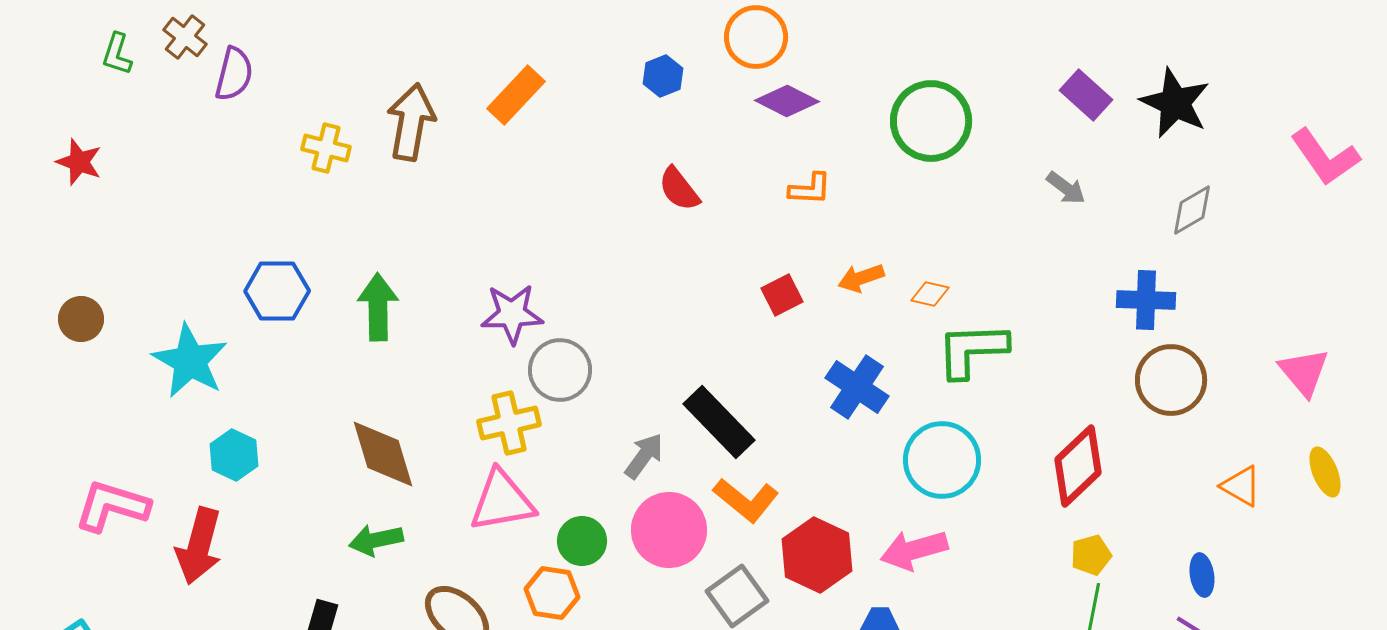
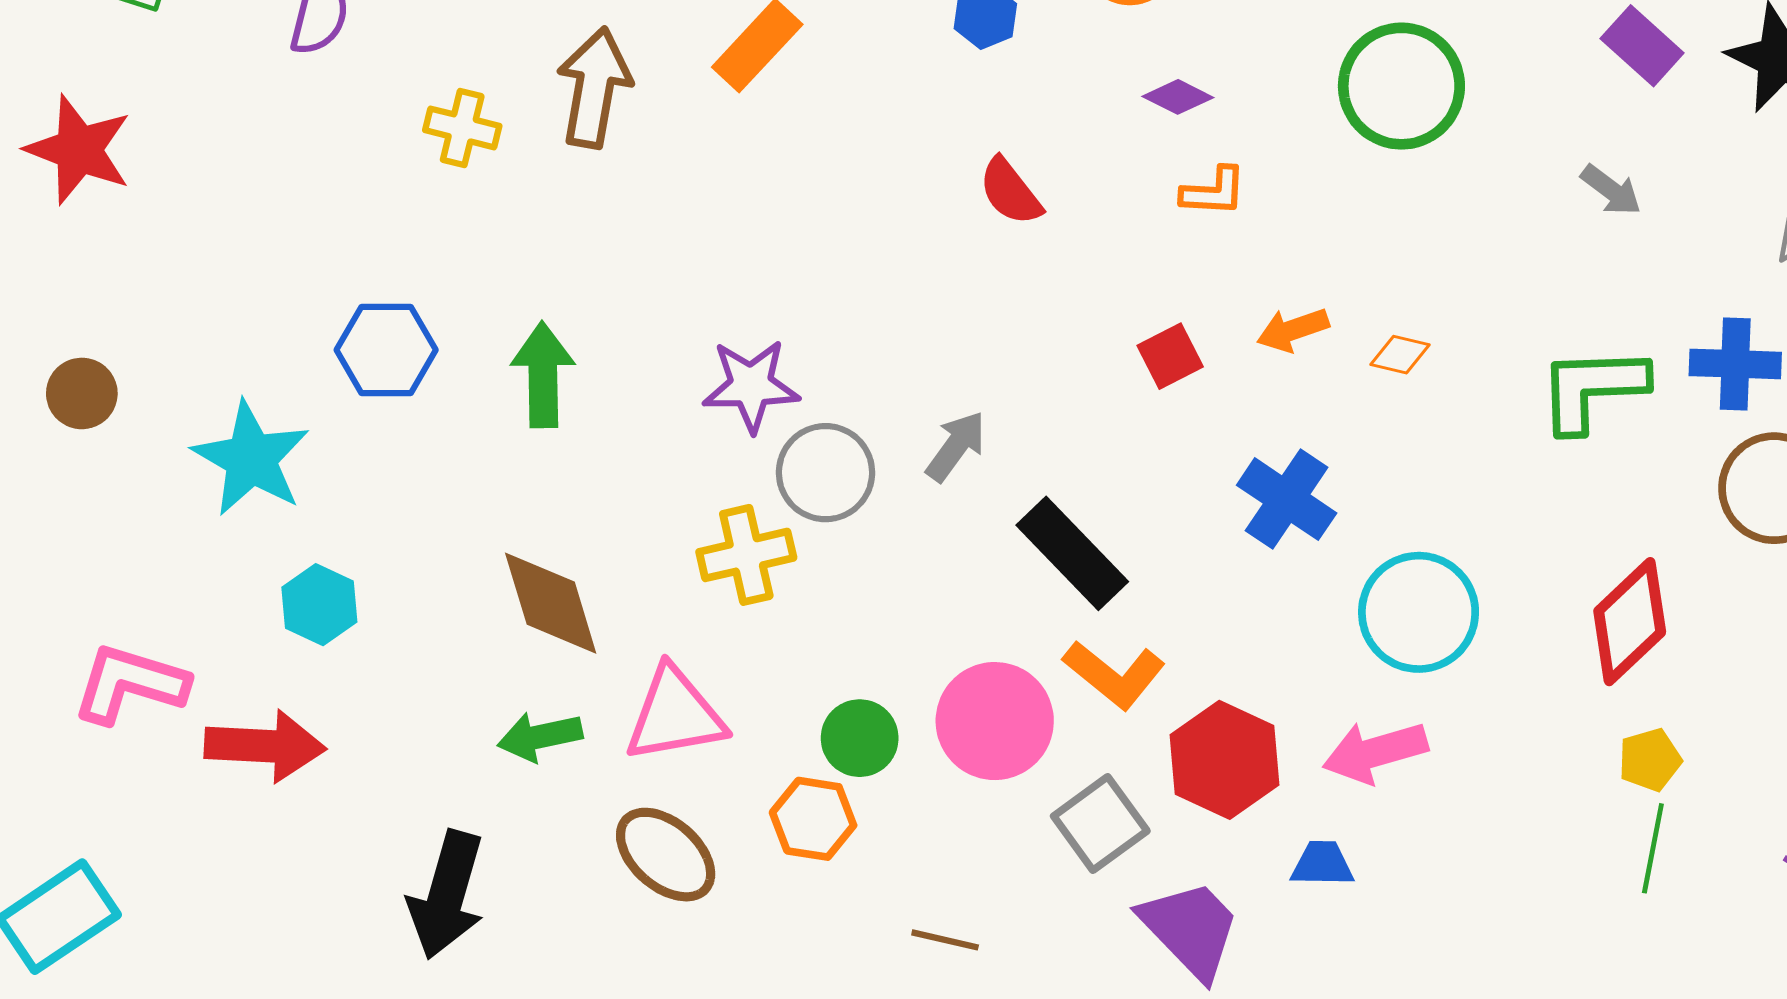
purple diamond: (787, 101) -> (1178, 97), moved, size x0.7
red star: (79, 162) -> (79, 150), size x1.5
green L-shape: (972, 350) -> (1592, 389), moved
gray arrow: (644, 456) -> (956, 446), moved
pink triangle: (502, 501) -> (675, 715), moved
red arrow: (199, 546) -> (265, 746), turned -102

